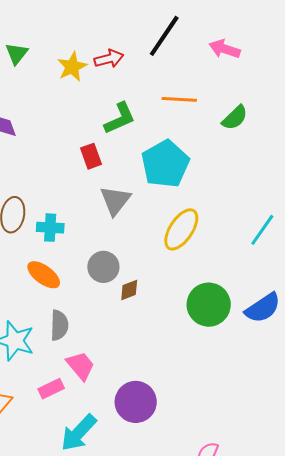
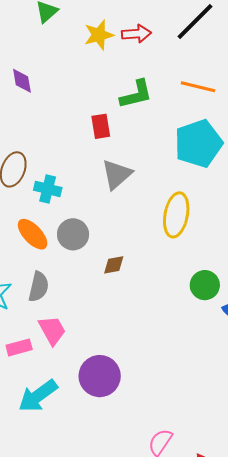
cyan pentagon: (165, 164) -> (198, 143), moved
yellow ellipse: (181, 229) -> (176, 215), turned -33
gray circle: (103, 267) -> (73, 234), moved
green circle: (209, 305) -> (205, 285), moved, size x0.7

